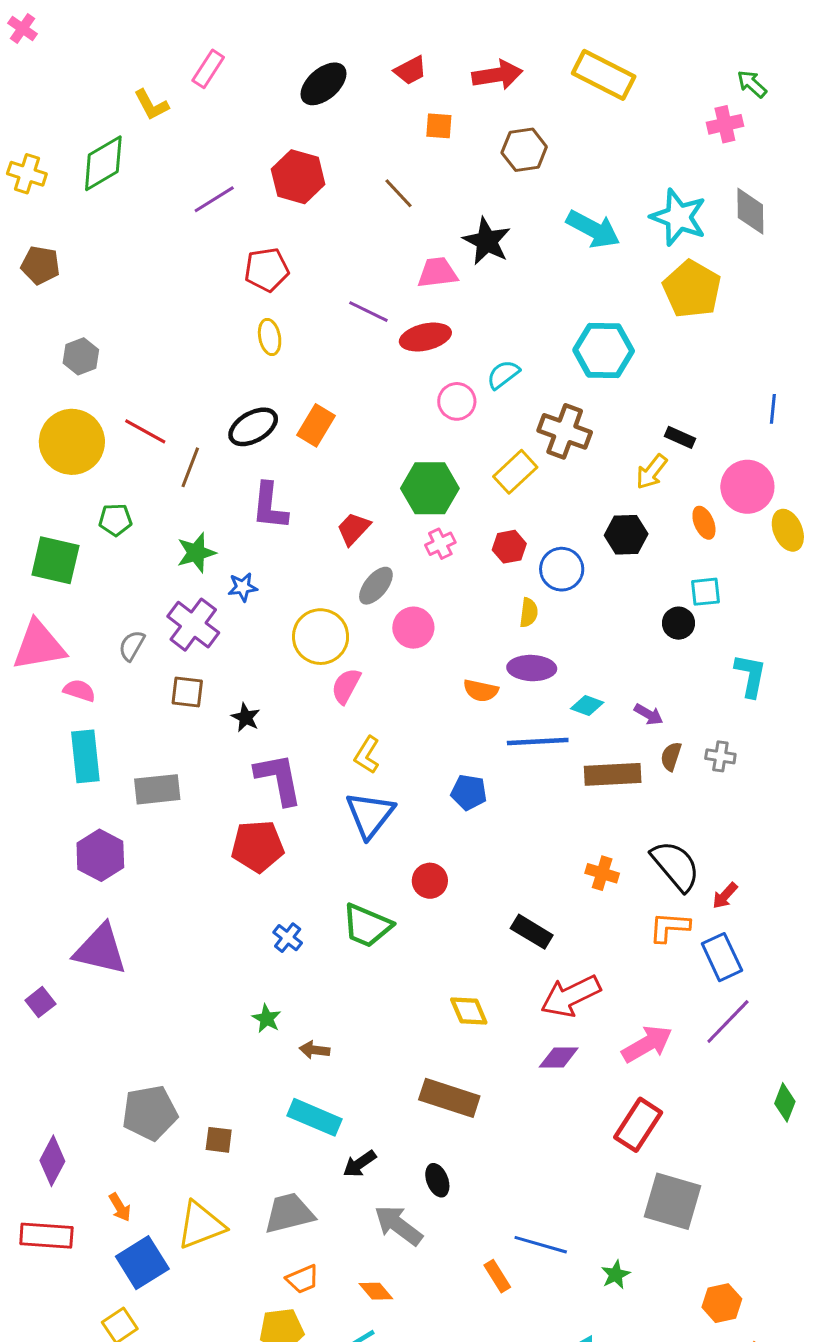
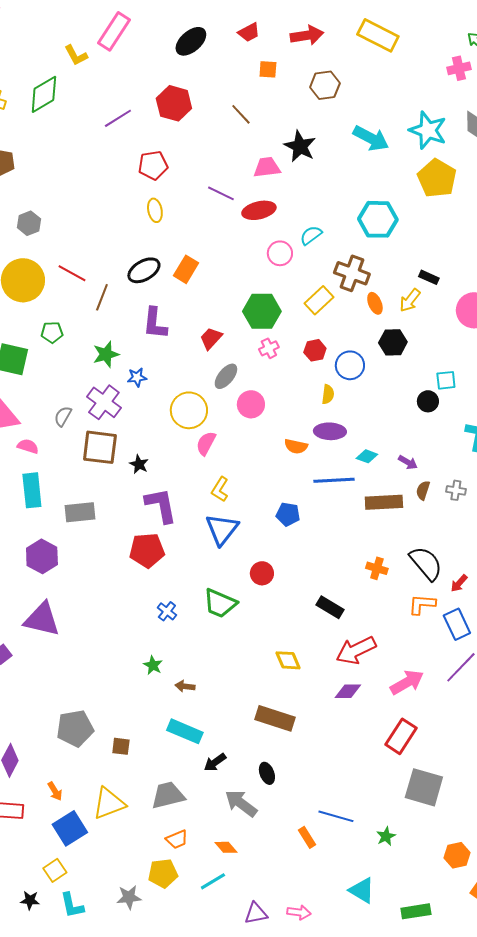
pink rectangle: (208, 69) -> (114, 31), size x1.5
orange ellipse: (704, 523) -> (375, 303), moved
brown square: (187, 692) -> (100, 447), size x1.6

